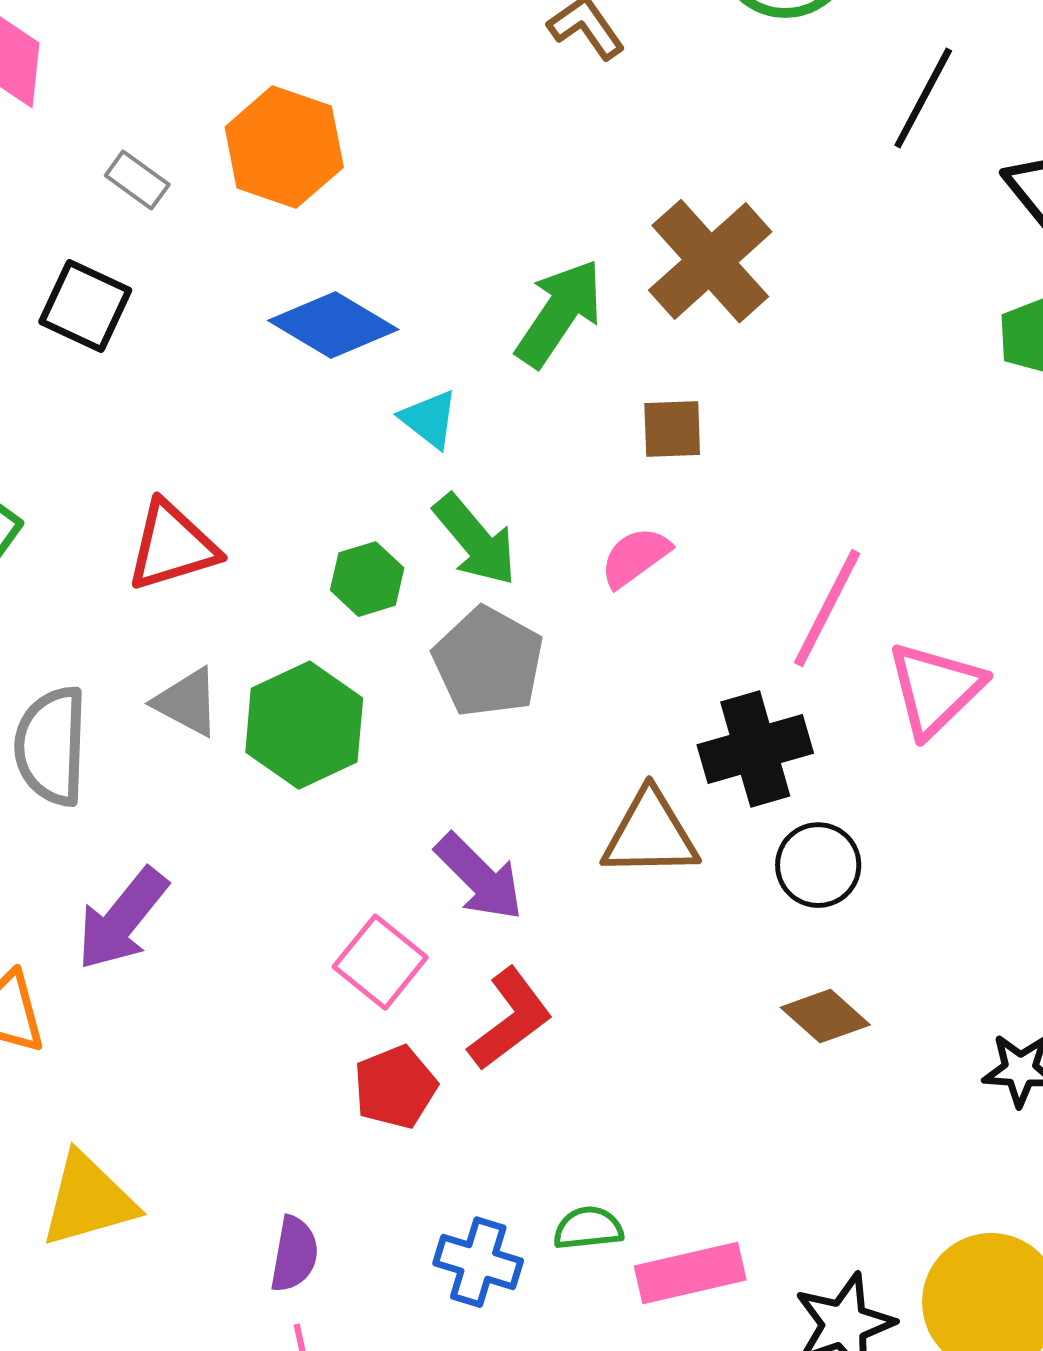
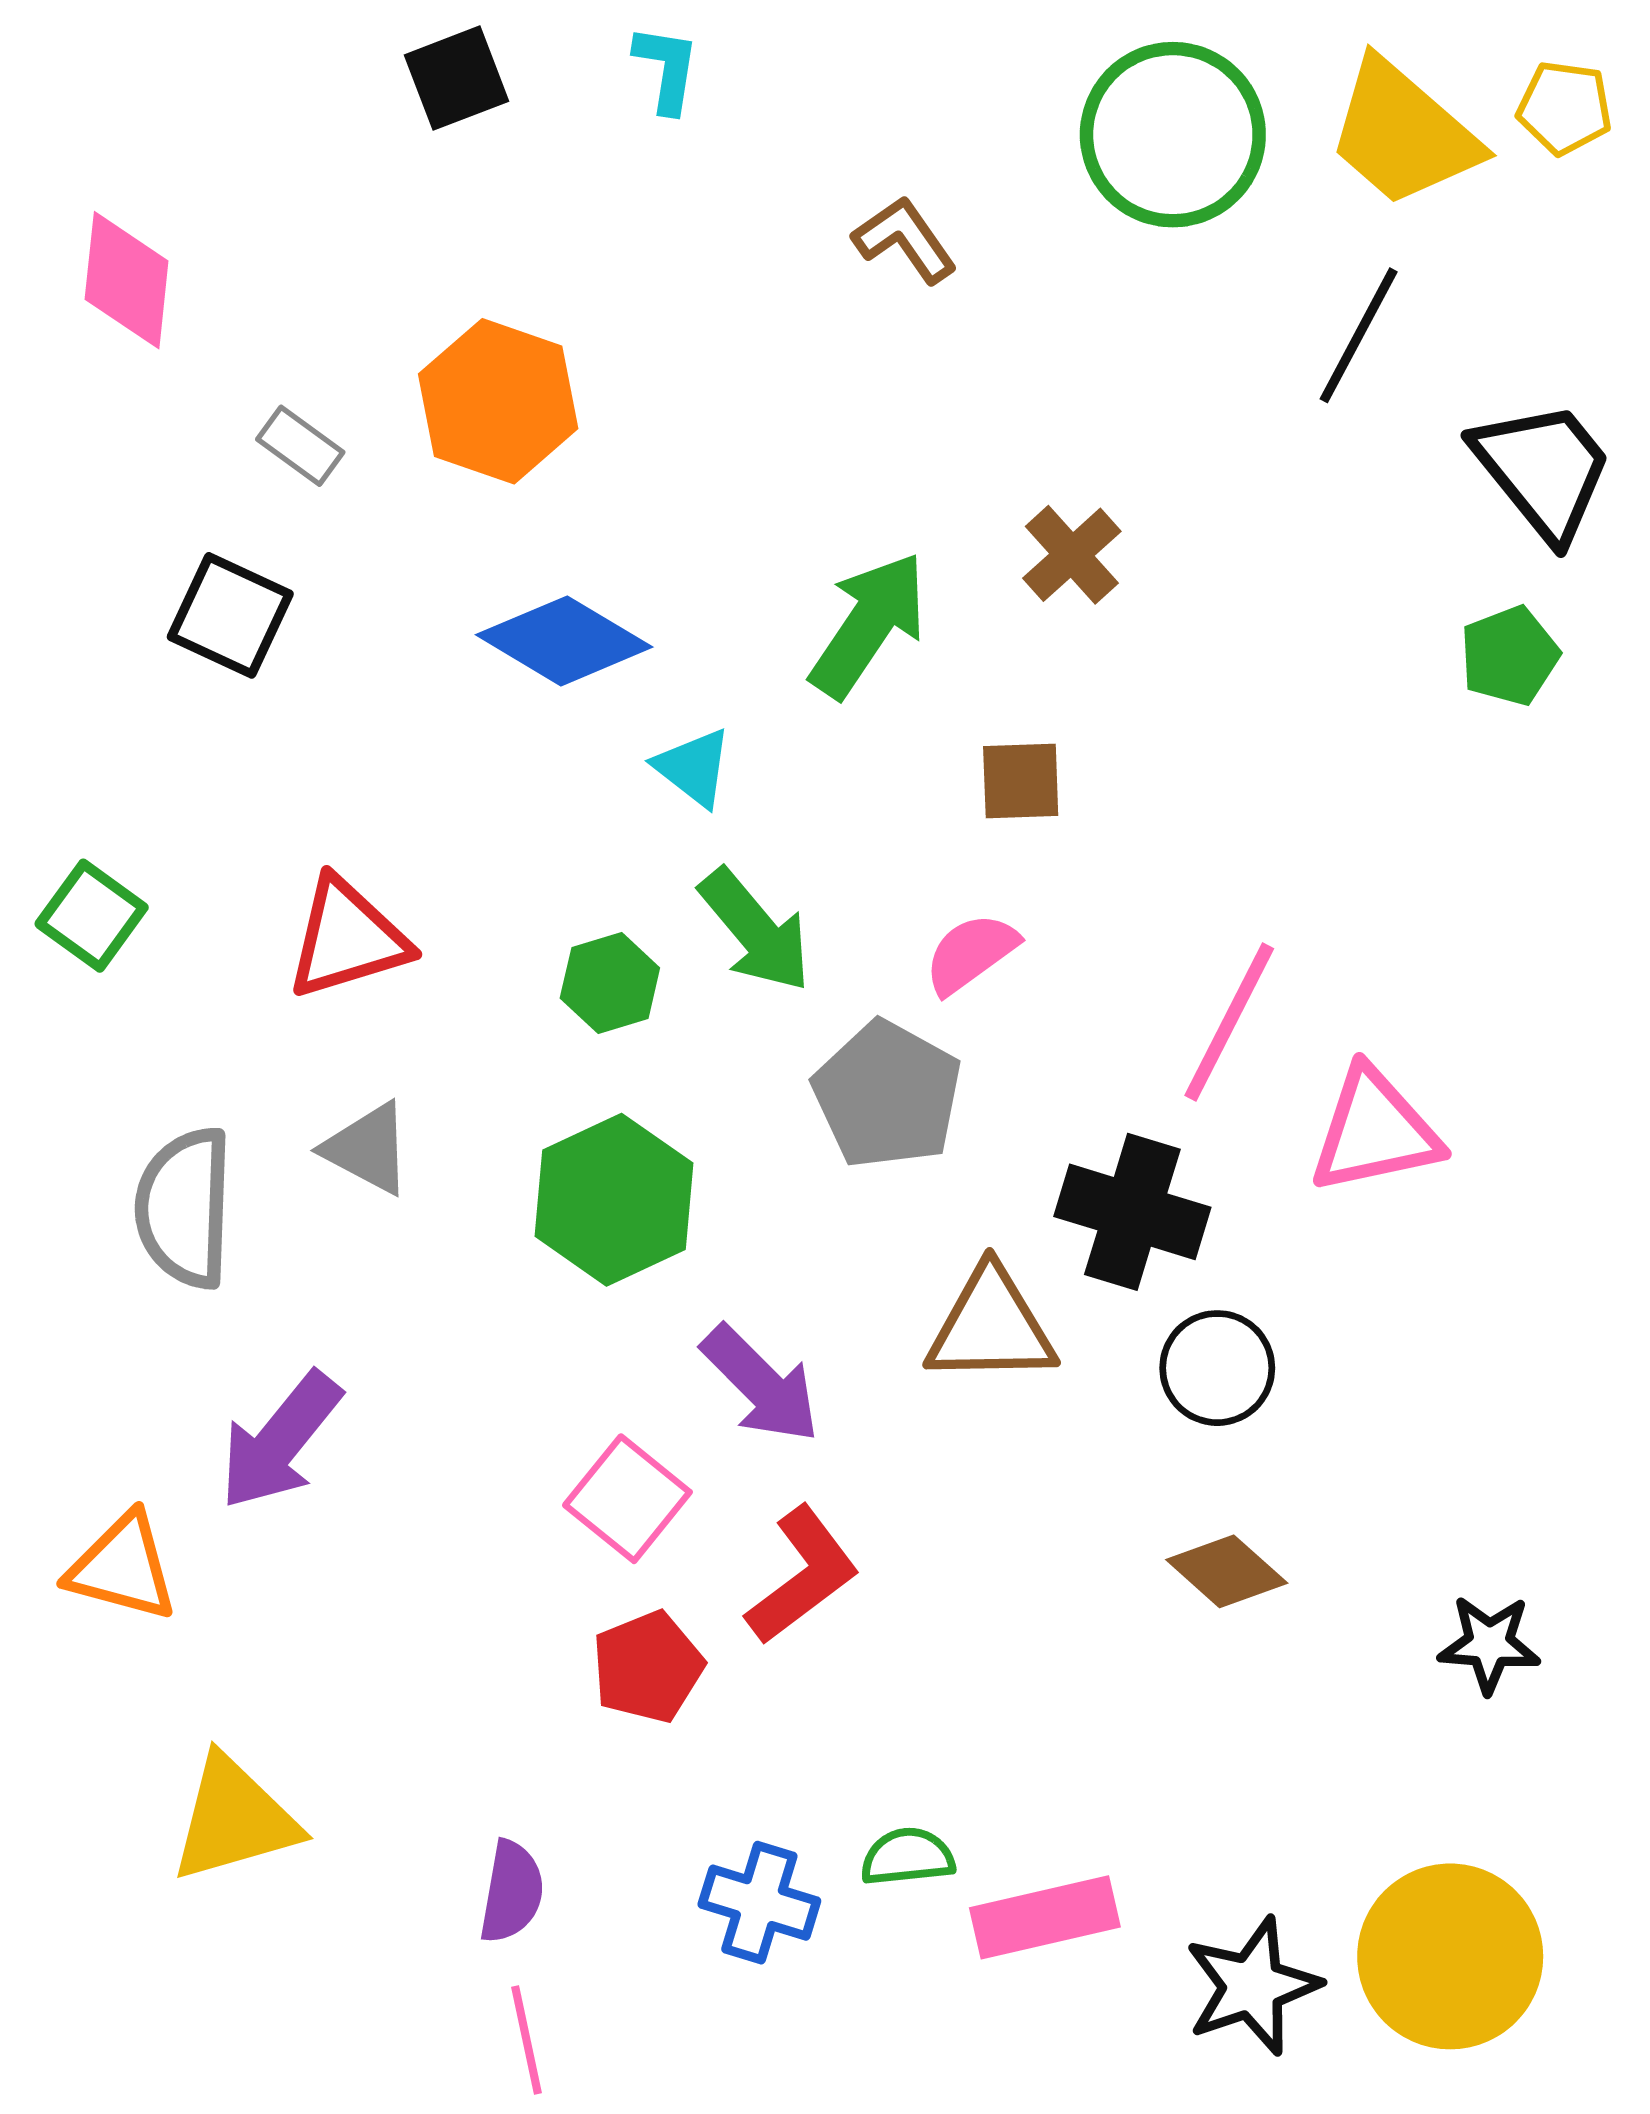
brown cross: (710, 261) -> (1072, 555), size x0.6
gray pentagon: (488, 662) -> (887, 1095), moved
pink triangle: (935, 689) -> (1375, 1131), turned 32
green hexagon: (304, 725) -> (614, 1200), moved
black cross: (755, 749) -> (1132, 1212), turned 33

